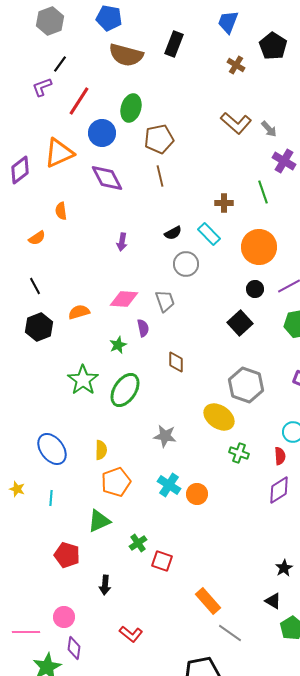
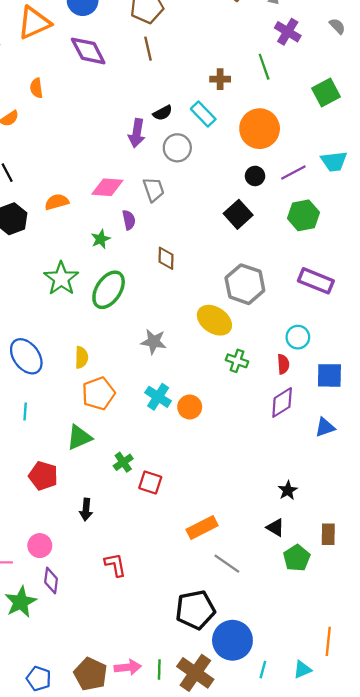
purple arrow: (122, 242) -> (137, 133), moved, size x1.4
orange rectangle: (208, 601) -> (202, 528), turned -76
red L-shape: (131, 634) -> (115, 565), turned -140

